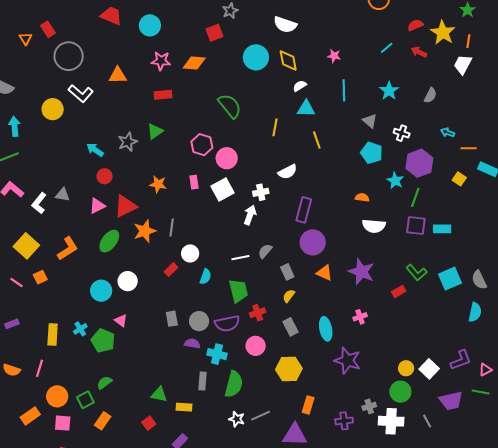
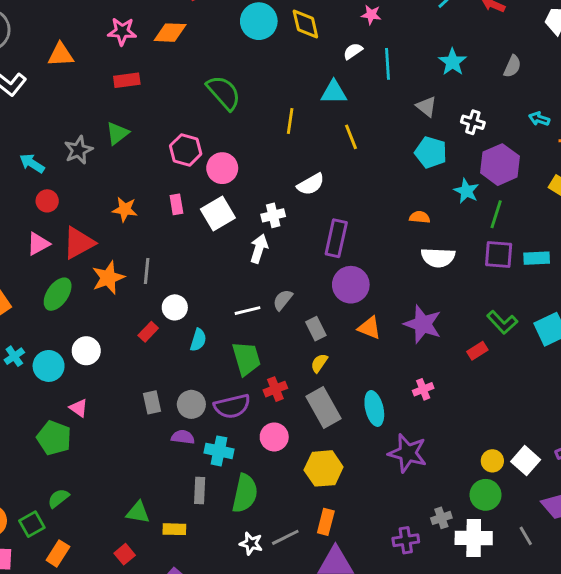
white semicircle: (300, 86) -> (353, 51), moved
gray rectangle: (291, 327) -> (324, 408), size x1.5
cyan cross: (80, 329) -> (14, 356), moved
orange rectangle: (308, 405) -> (326, 522), moved

